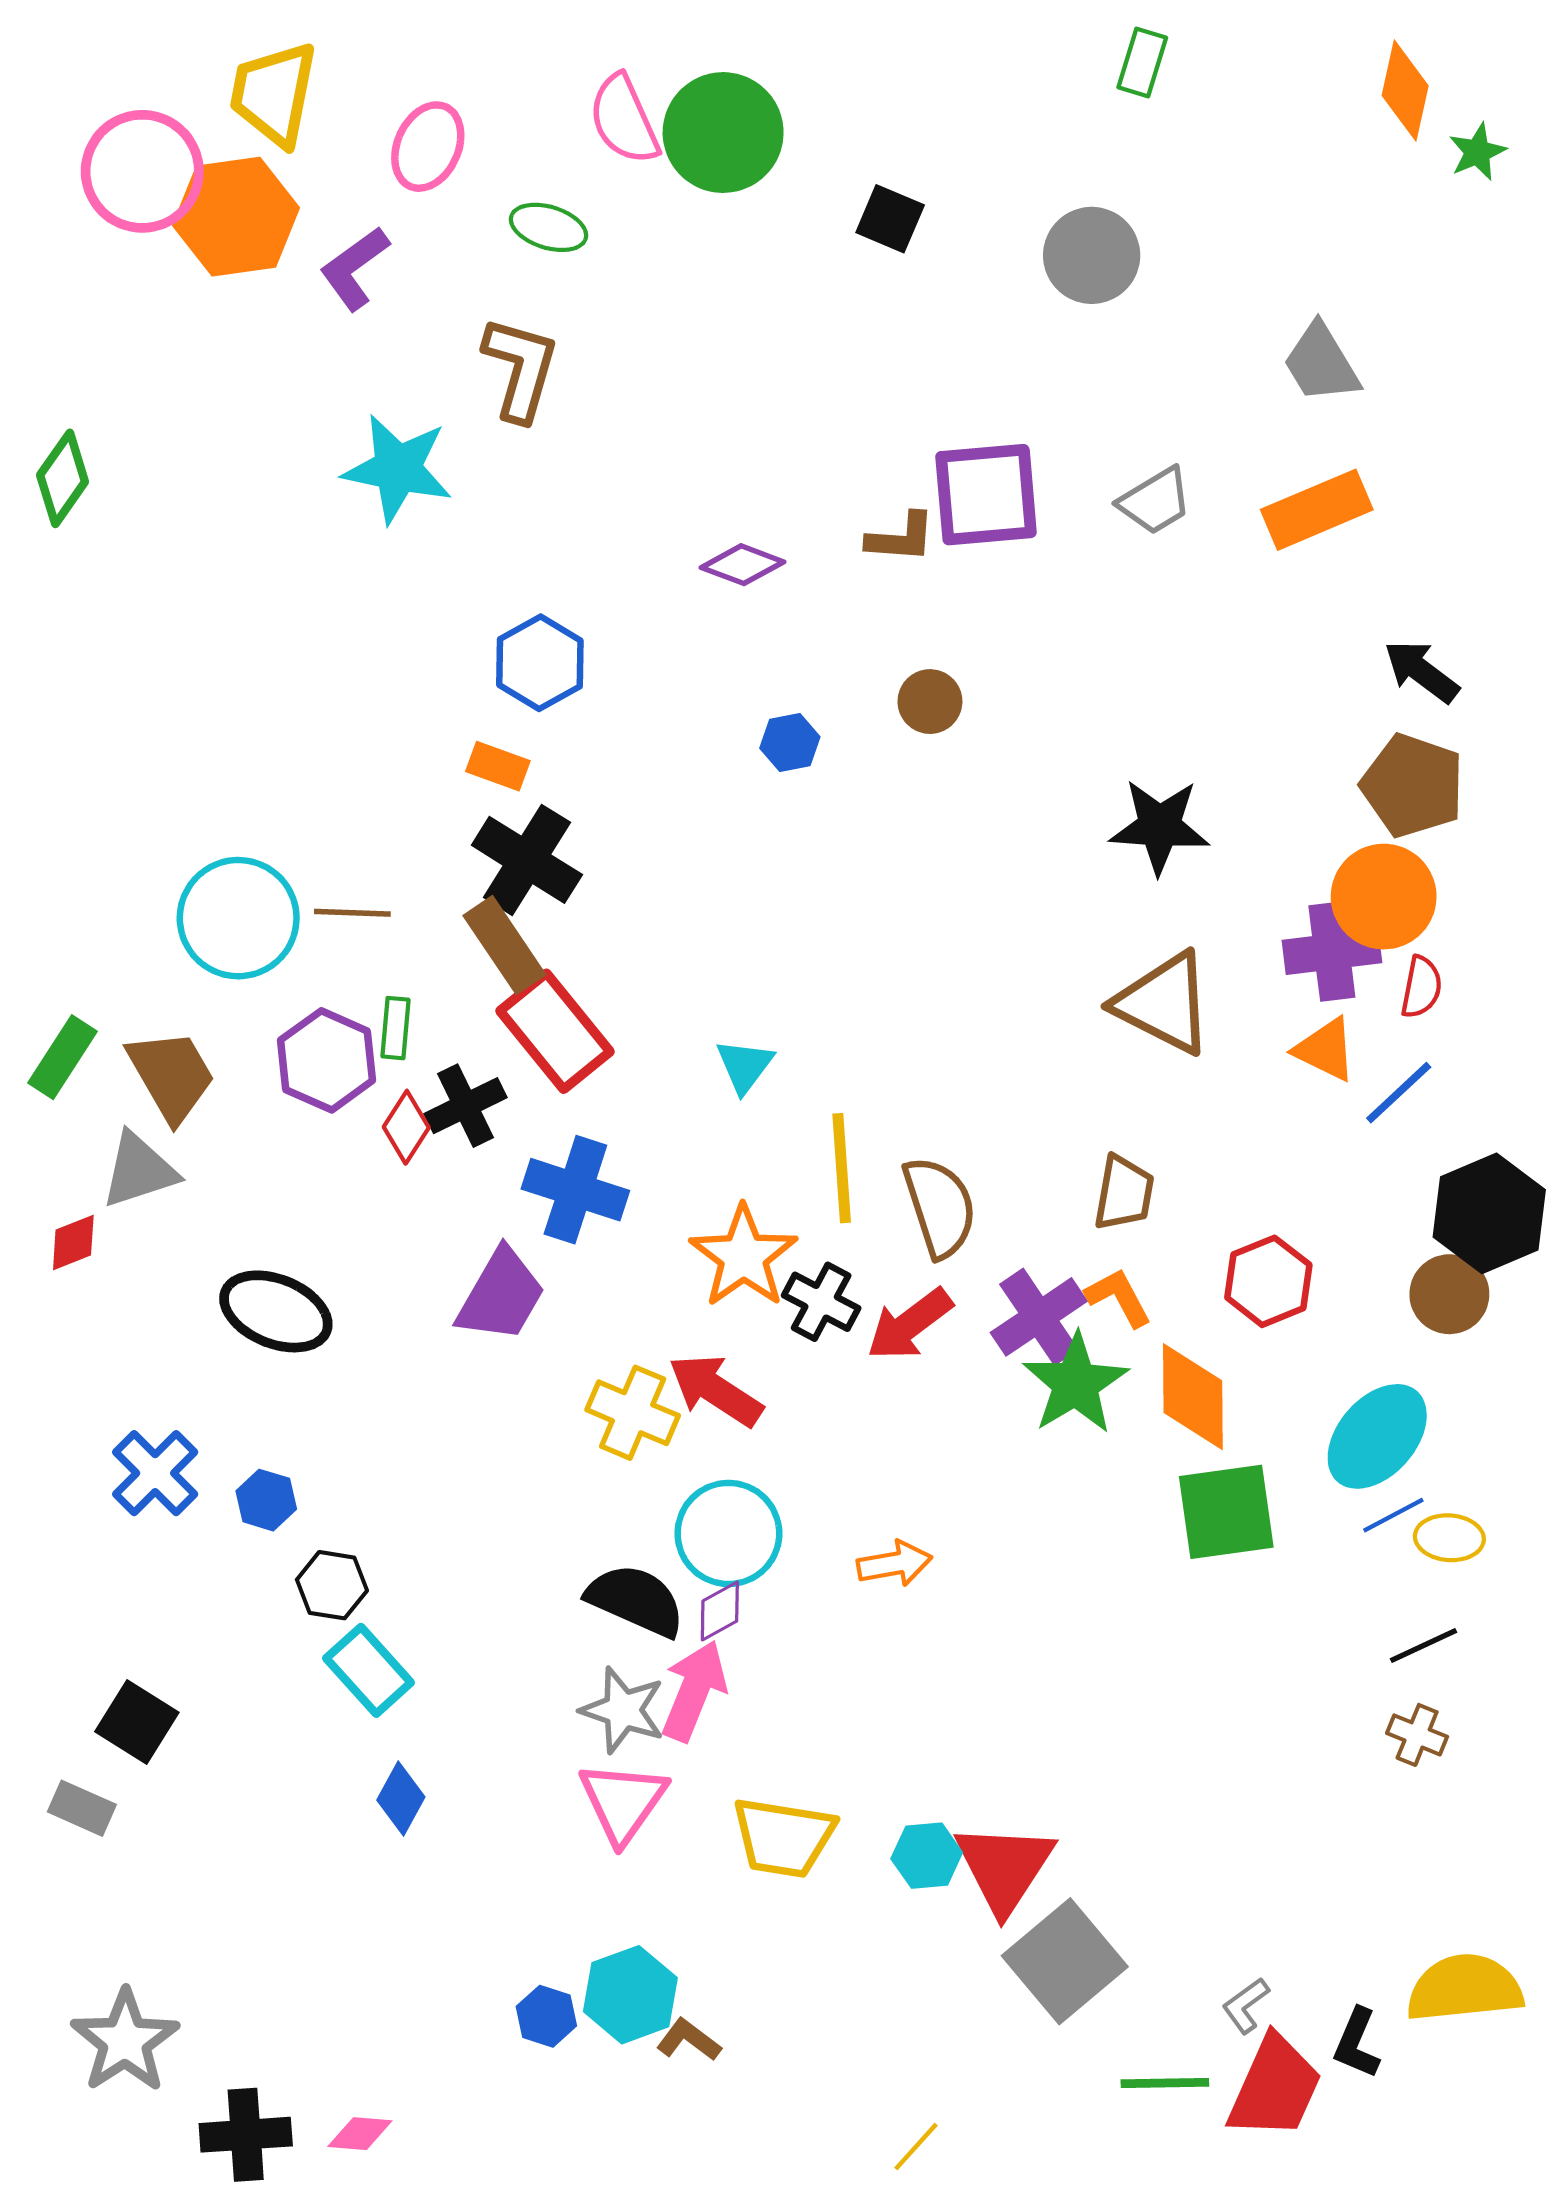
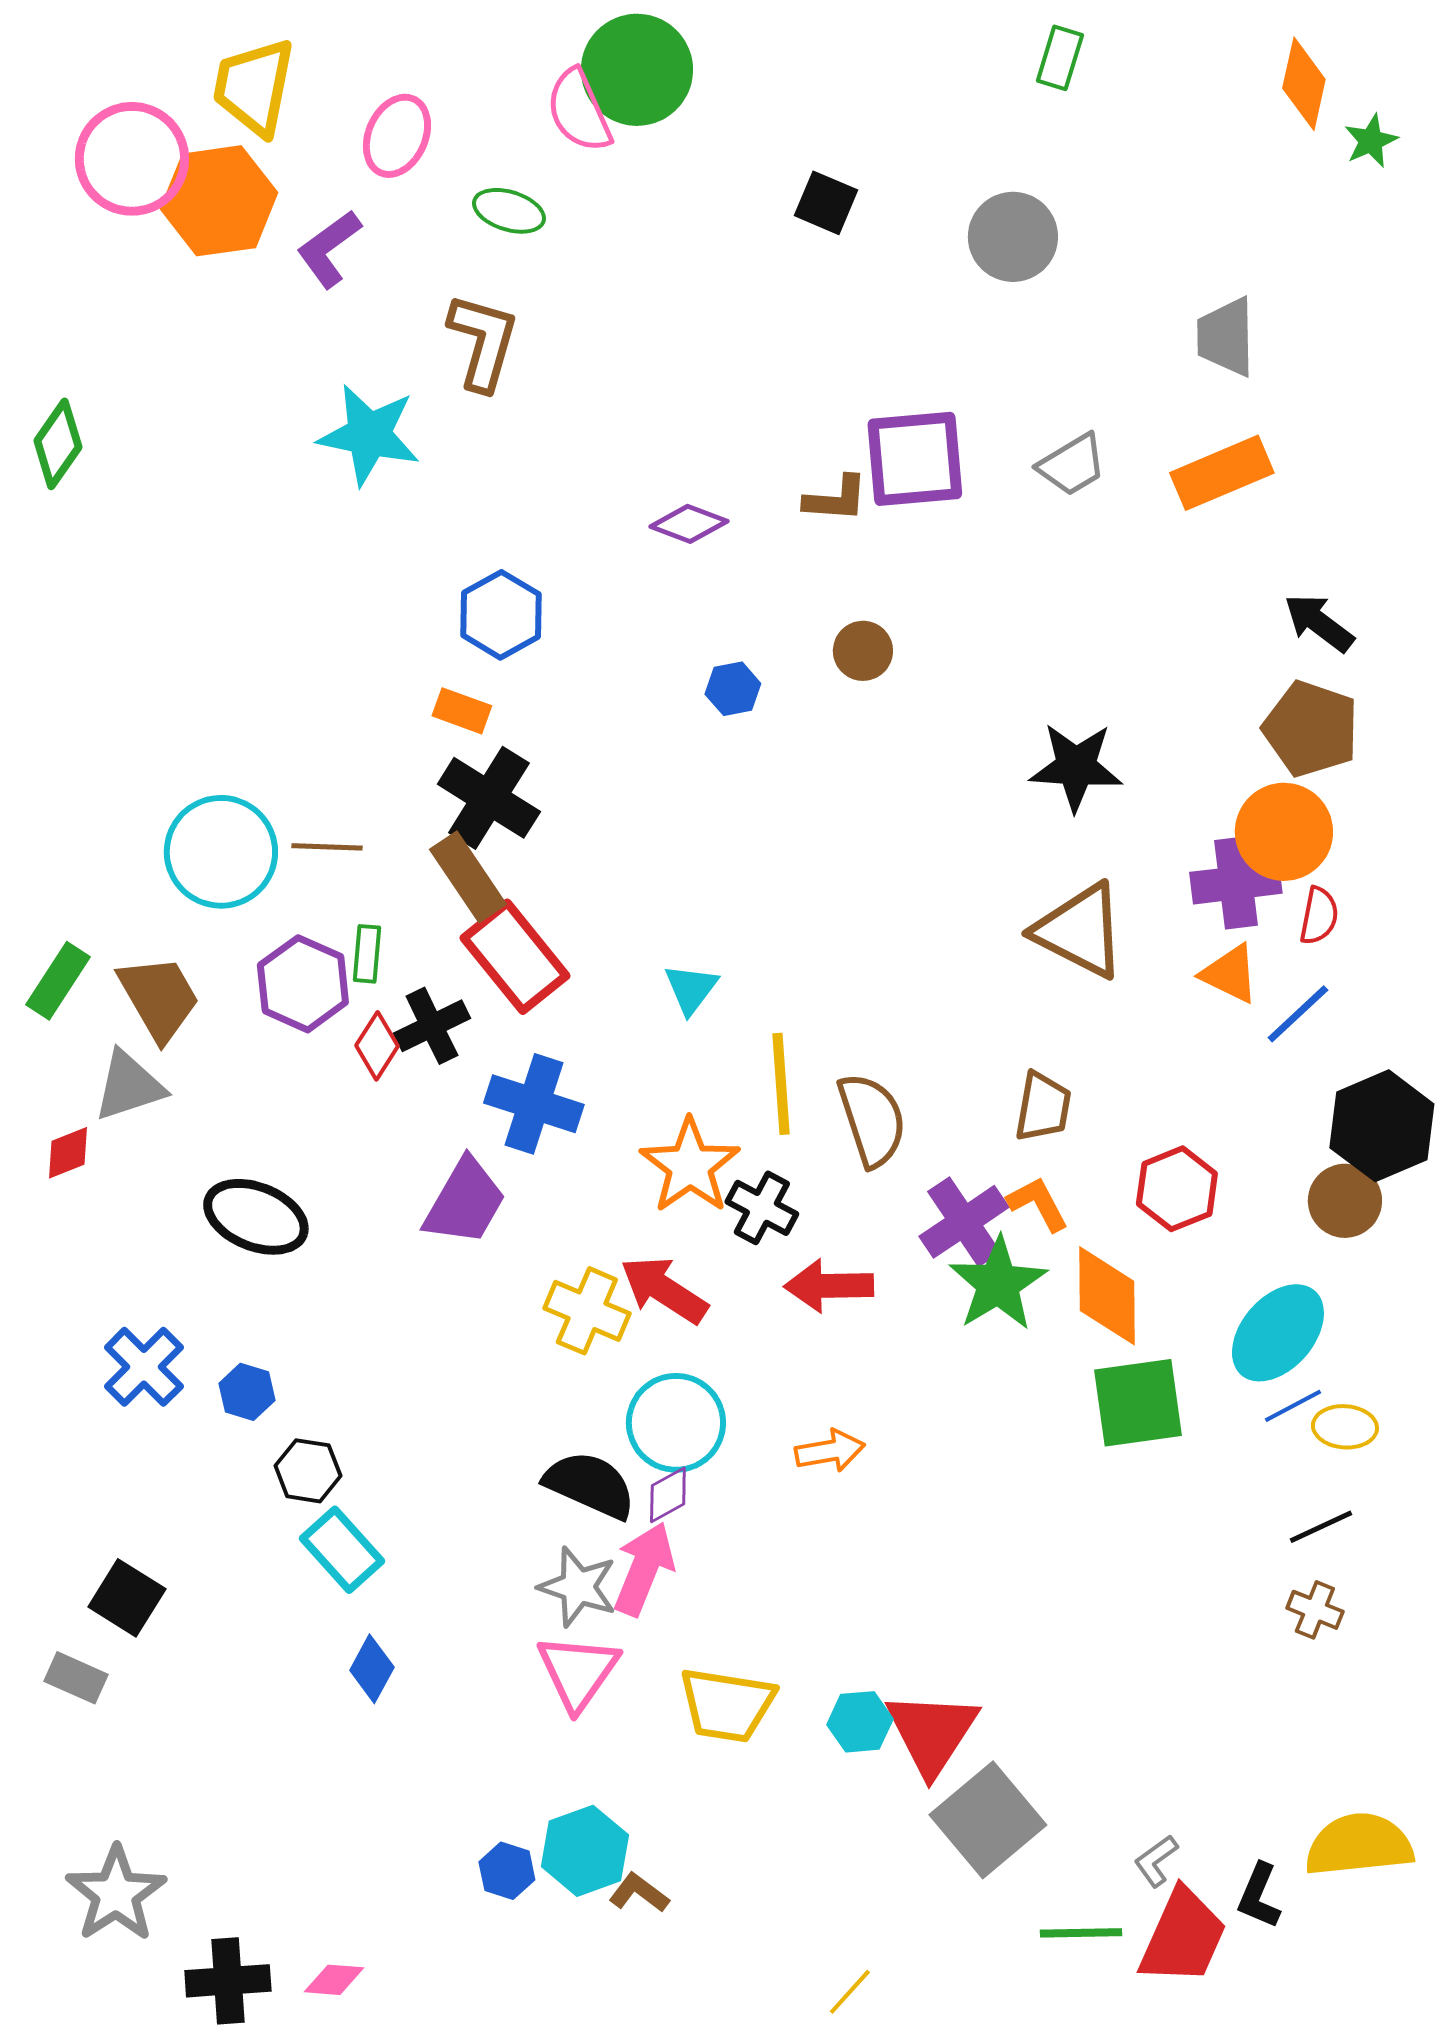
green circle: (723, 133) -> (637, 70), moved
gray trapezoid: (1321, 363) -> (1226, 337), turned 30
red arrow: (909, 1324) -> (829, 1286), moved, turned 36

